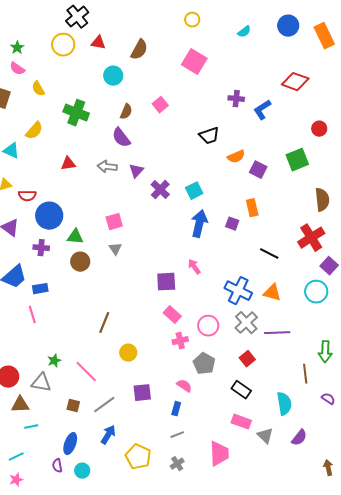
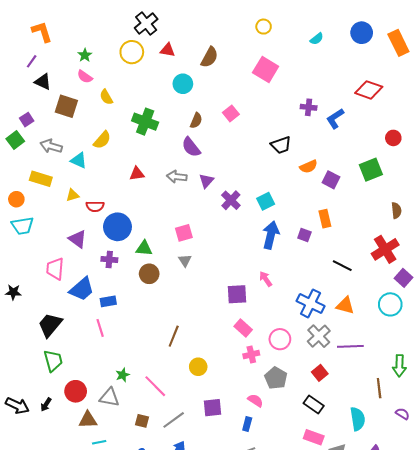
brown semicircle: (322, 200) -> (396, 210), size x0.7

